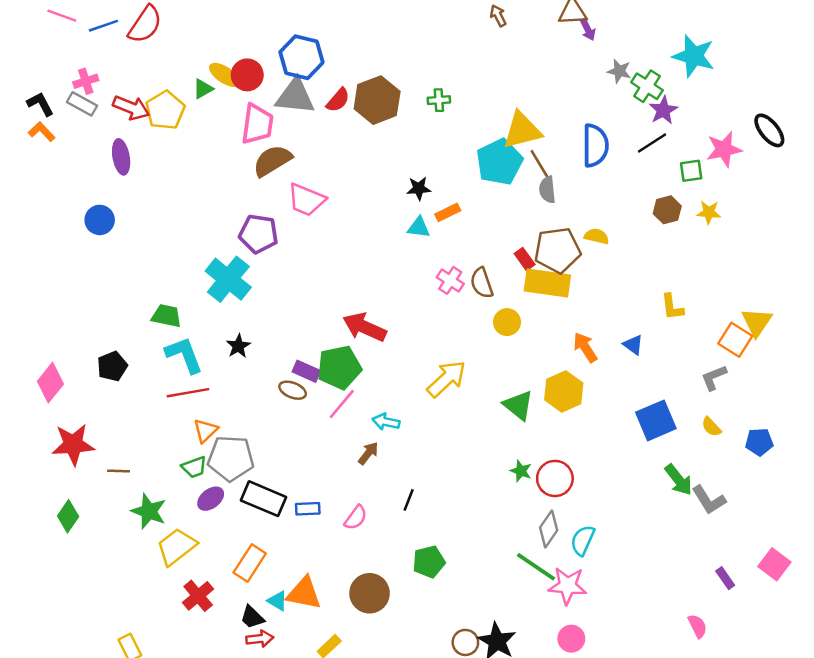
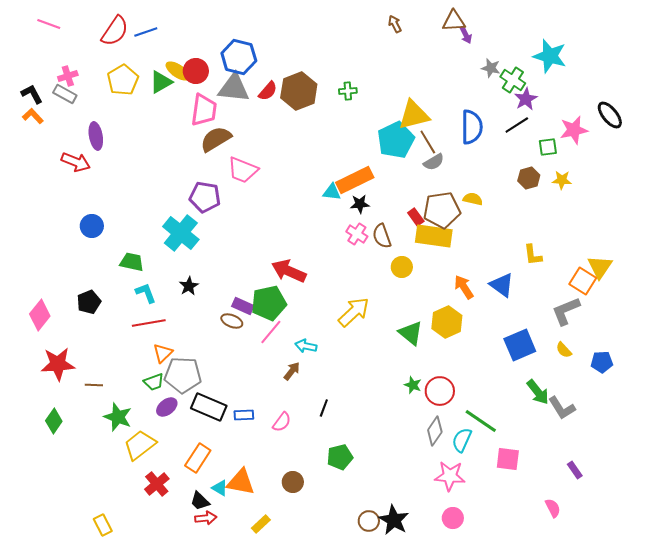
blue line: (103, 26) -> (146, 32), moved
green triangle: (203, 89) -> (161, 82), size x1.4
red arrow: (131, 108) -> (76, 162), moved
yellow pentagon: (165, 110) -> (123, 80), moved
black star: (419, 188) -> (360, 204), moved
gray semicircle: (547, 190) -> (434, 162), turned -115
orange rectangle: (448, 212) -> (355, 180), size x1.8
blue circle: (100, 220) -> (92, 226), moved
blue triangle: (633, 345) -> (502, 285), size x1.5
cyan L-shape: (184, 355) -> (146, 293), size x0.7
gray L-shape: (714, 378) -> (566, 311), size x1.4
pink square: (774, 564) -> (508, 459), moved, turned -30
green line: (536, 567) -> (481, 421), moved
brown circle: (370, 593) -> (293, 482), size x0.7

